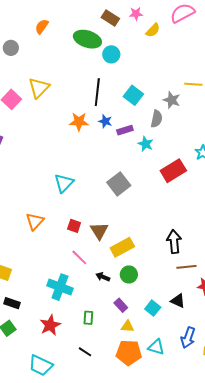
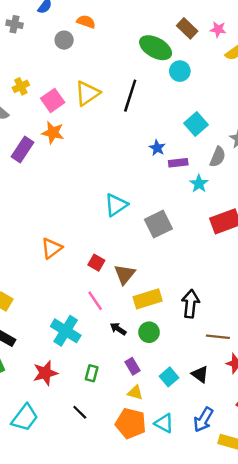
orange semicircle: (42, 26) -> (86, 22), moved, turned 63
black line: (97, 92) -> (130, 96), moved
orange star: (79, 122) -> (53, 133), moved
cyan triangle: (64, 183) -> (116, 205), moved
black arrow: (174, 242) -> (190, 304), moved
cyan trapezoid: (41, 365) -> (25, 418), turned -90

